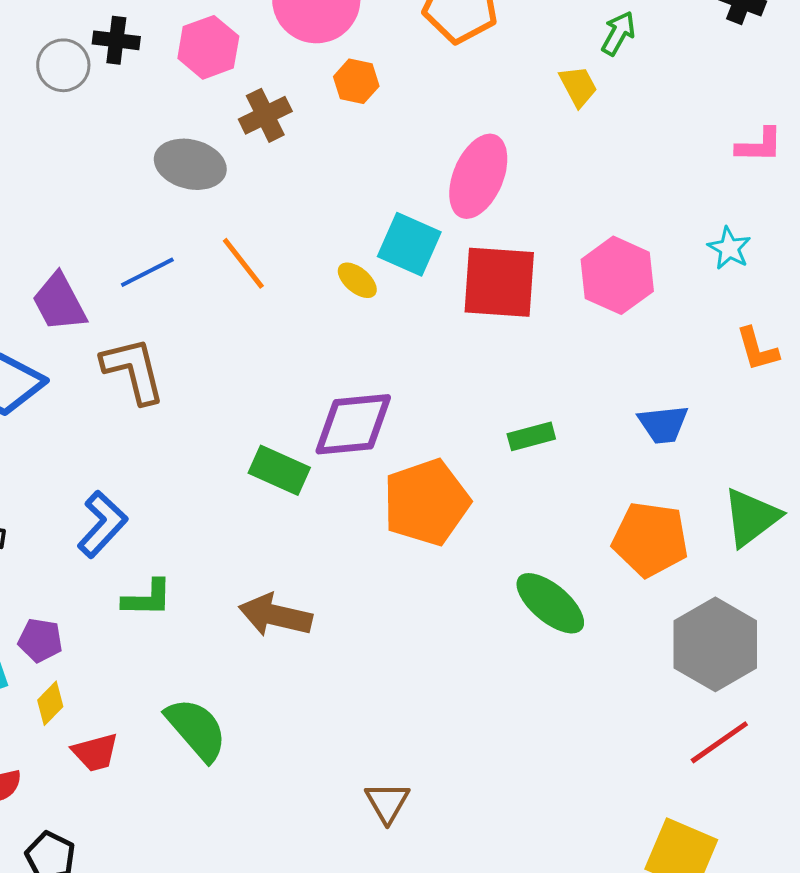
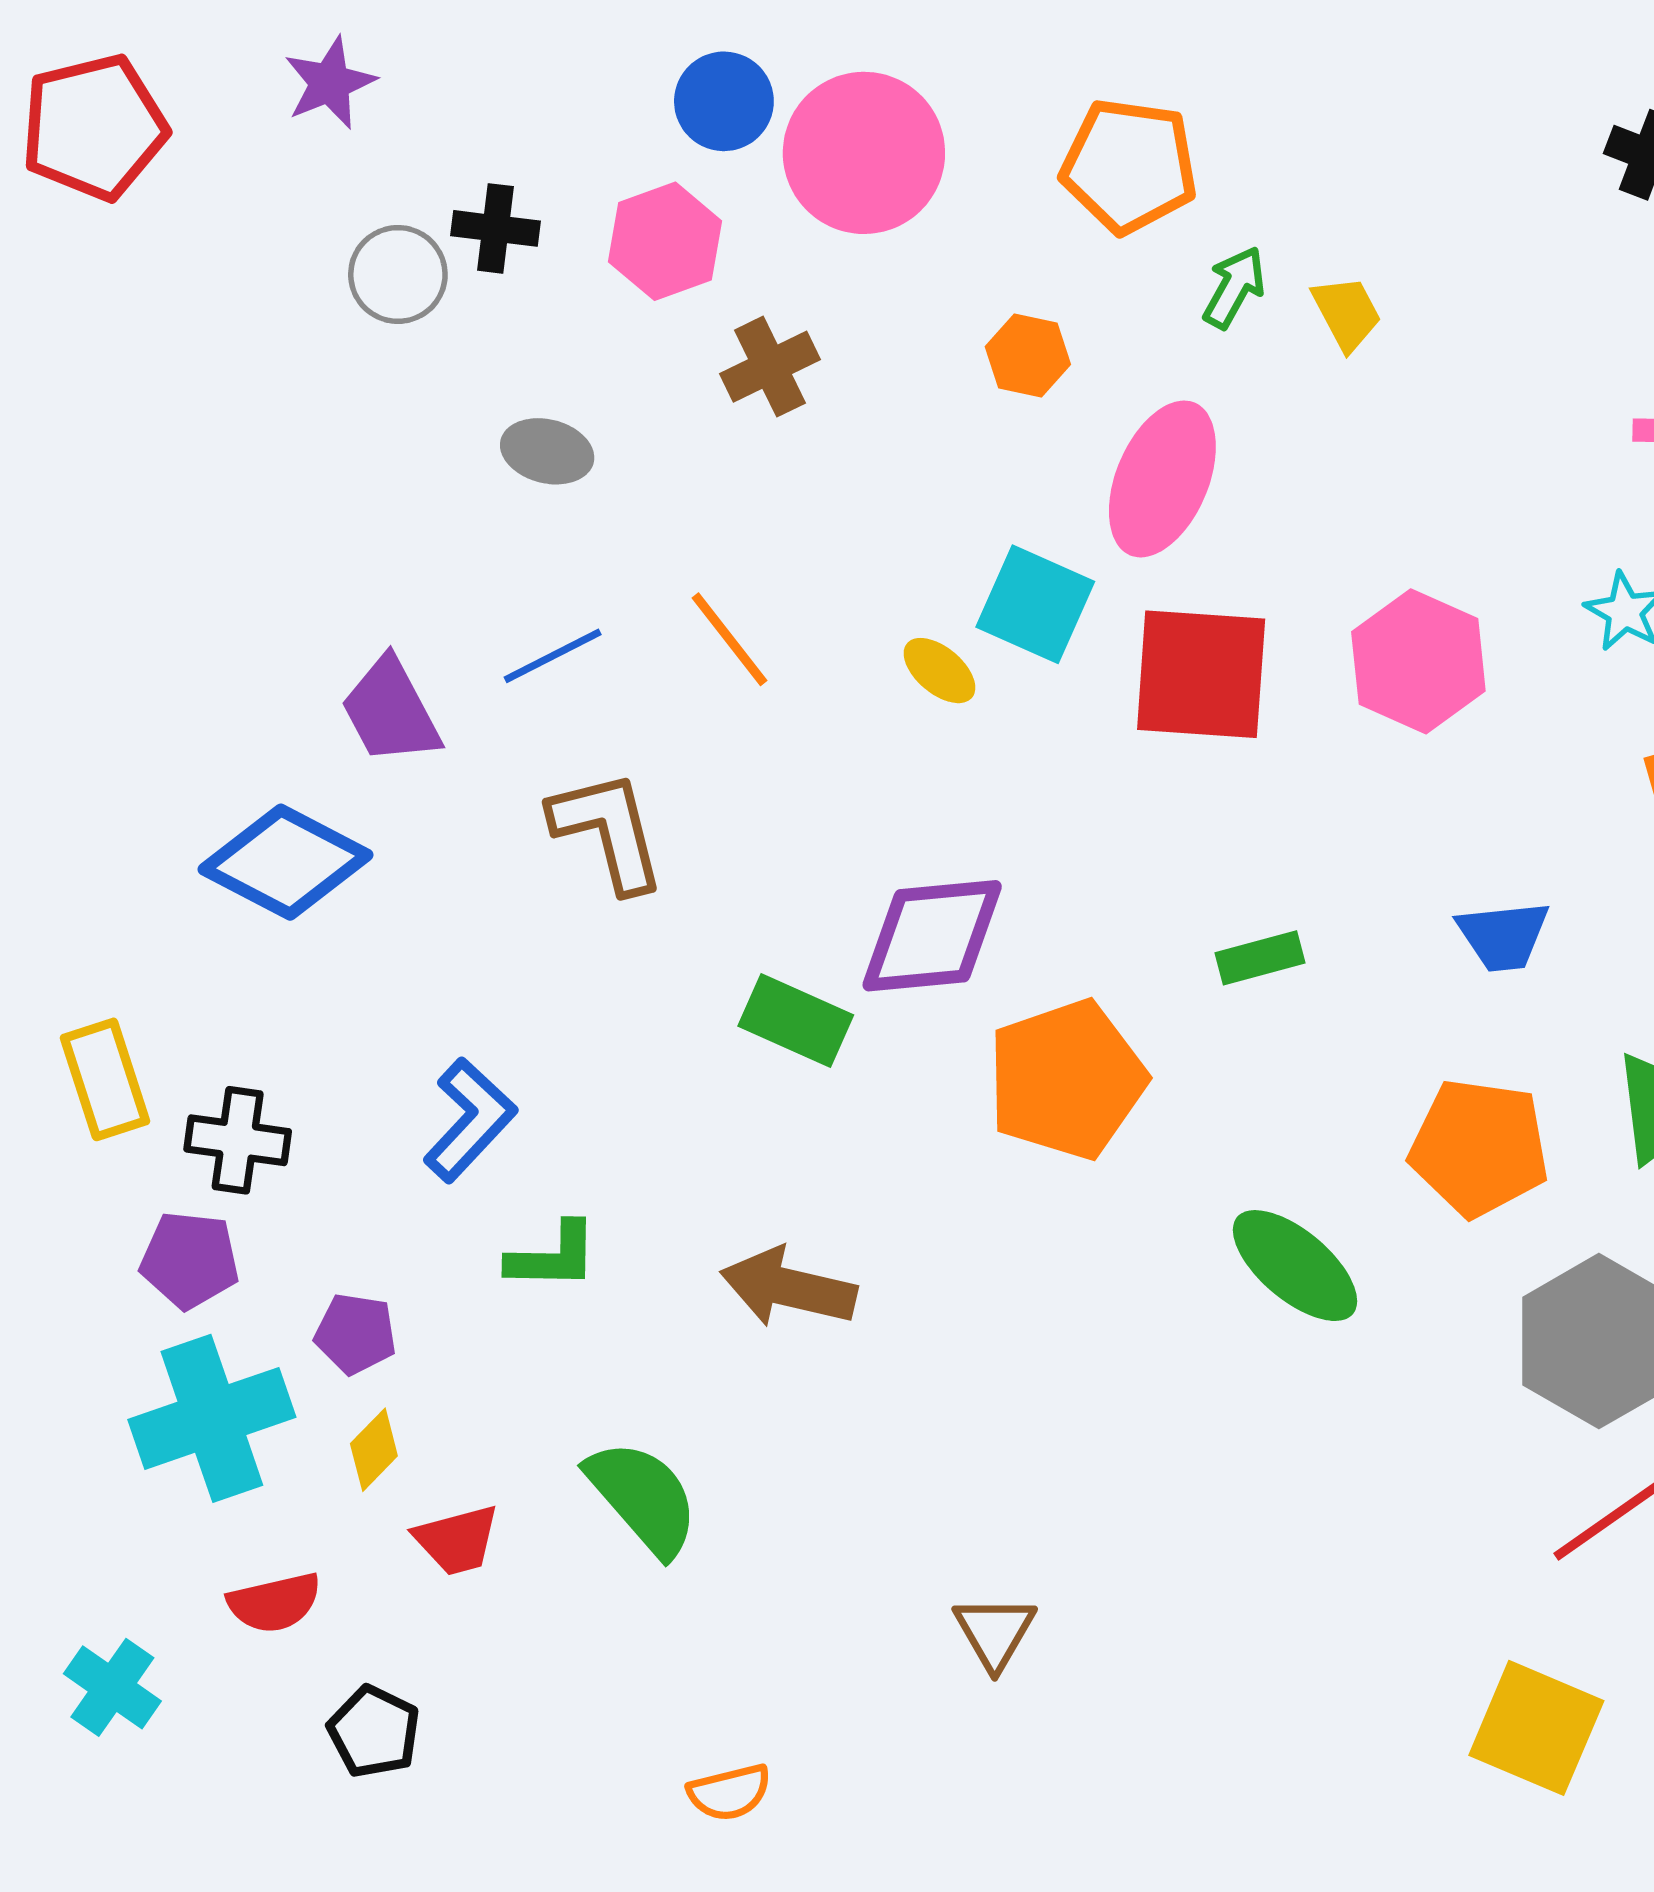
green arrow: (618, 33) -> (1234, 287), moved
orange hexagon: (356, 81) -> (1028, 356), moved
gray ellipse: (190, 164) -> (547, 451), moved, size x0.7
brown L-shape: (133, 370) -> (608, 831), moved

